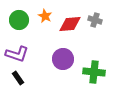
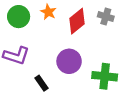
red diamond: (70, 24) -> (77, 21), turned -35
black rectangle: (18, 78) -> (42, 83), moved

